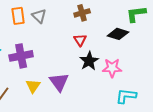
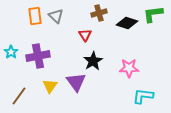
black diamond: (118, 34) -> (127, 23), moved
red triangle: (80, 40) -> (85, 35), moved
black star: (89, 61) -> (93, 61), moved

